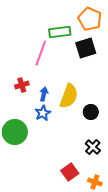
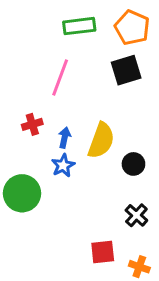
green rectangle: (60, 32) -> (79, 26), moved
red square: (70, 172) -> (103, 252), turned 30

